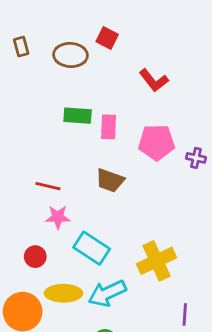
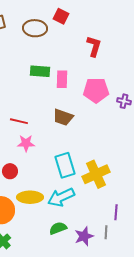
red L-shape: (154, 80) -> (94, 46), turned -125
cyan rectangle: (92, 248) -> (65, 165), moved, turned 40

